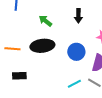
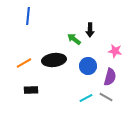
green arrow: (45, 21) -> (74, 39), moved
orange line: (12, 49) -> (24, 63), turned -35

